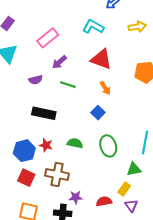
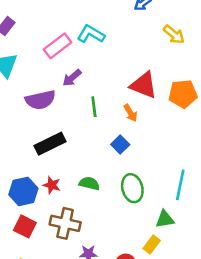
cyan L-shape: (93, 27) -> (91, 34), moved
yellow arrow: (137, 27) -> (174, 35), turned 48
red triangle: (101, 59) -> (144, 85), moved
purple semicircle: (36, 80) -> (40, 100), size x1.6
green line: (68, 85) -> (94, 107), moved, turned 63
black rectangle: (44, 113) -> (50, 144), turned -40

